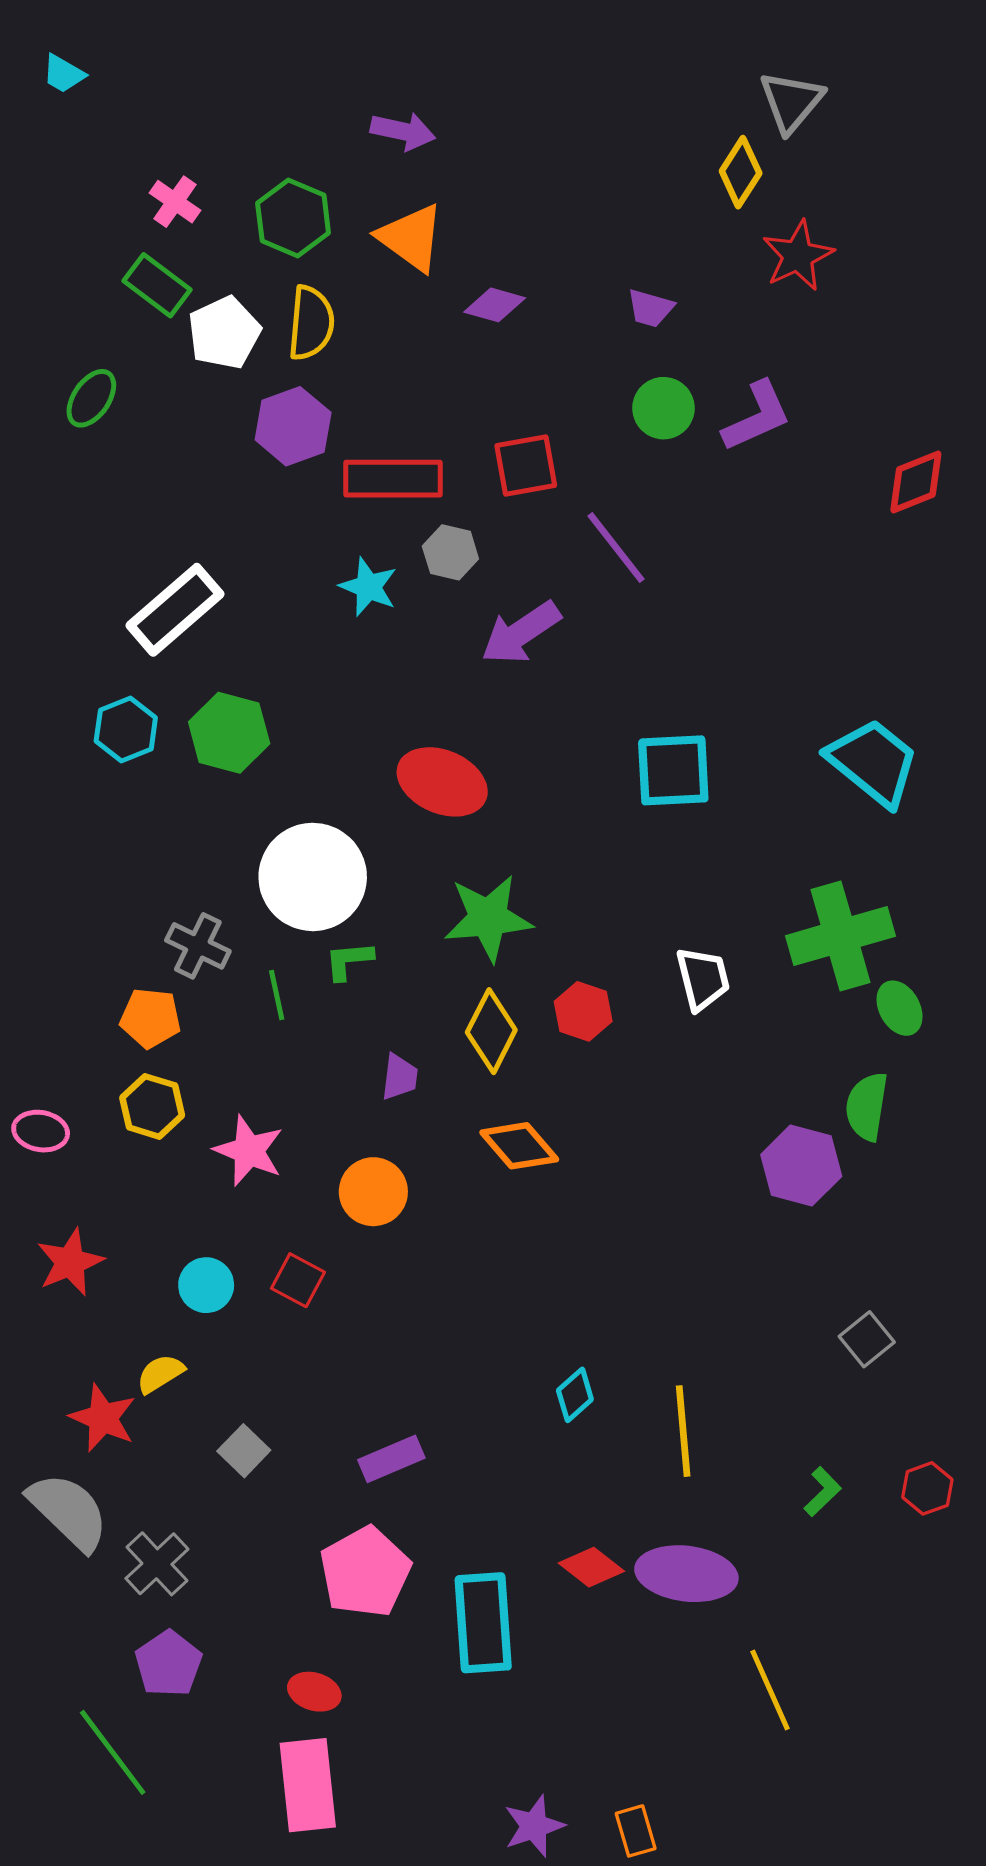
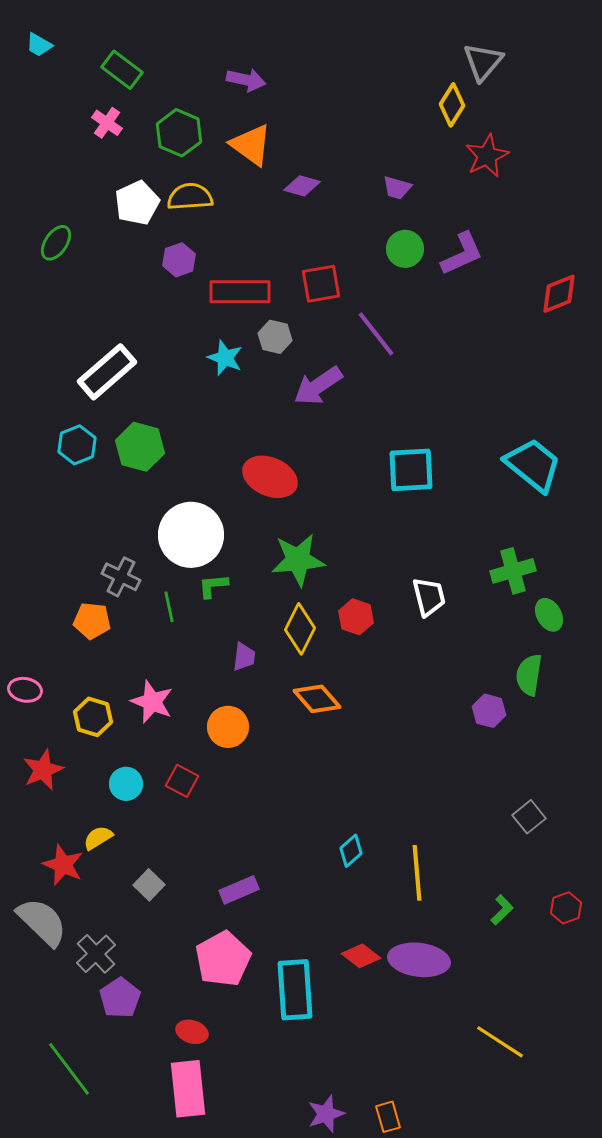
green rectangle: (157, 285) -> (122, 70), moved
yellow semicircle: (311, 323) -> (190, 197), turned -99
purple hexagon: (293, 426) -> (179, 260), size x0.7
green cross: (841, 936) -> (513, 571), size x0.7
yellow hexagon: (152, 1106) -> (93, 717), moved
purple hexagon: (801, 1165) -> (489, 711), size x0.7
purple pentagon: (168, 1664) -> (120, 998), moved
yellow line: (770, 1690) -> (500, 1042), moved, turned -33

